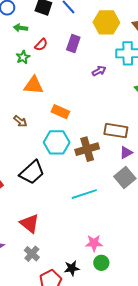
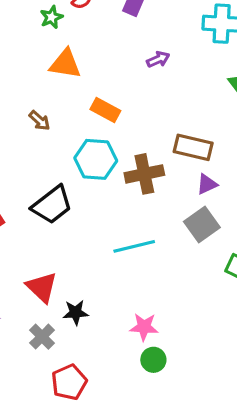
purple arrow: (99, 71) -> (158, 59), moved
black star: (72, 268) -> (76, 312), moved

